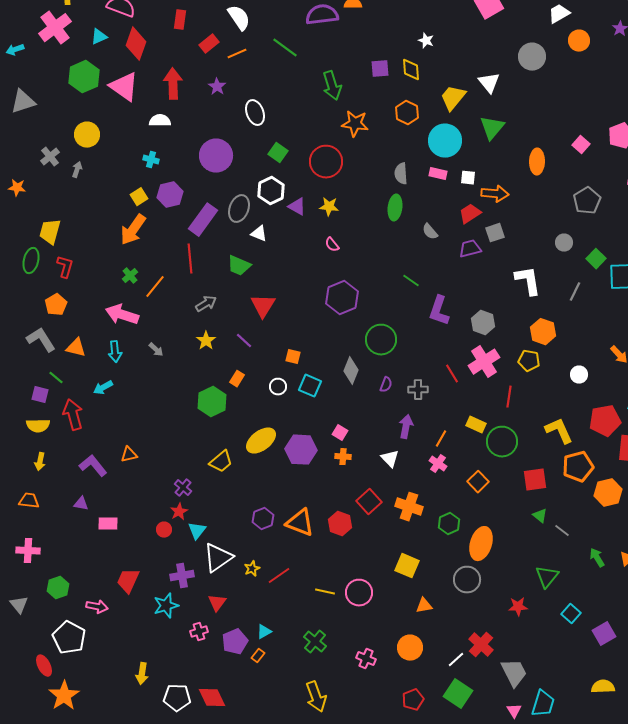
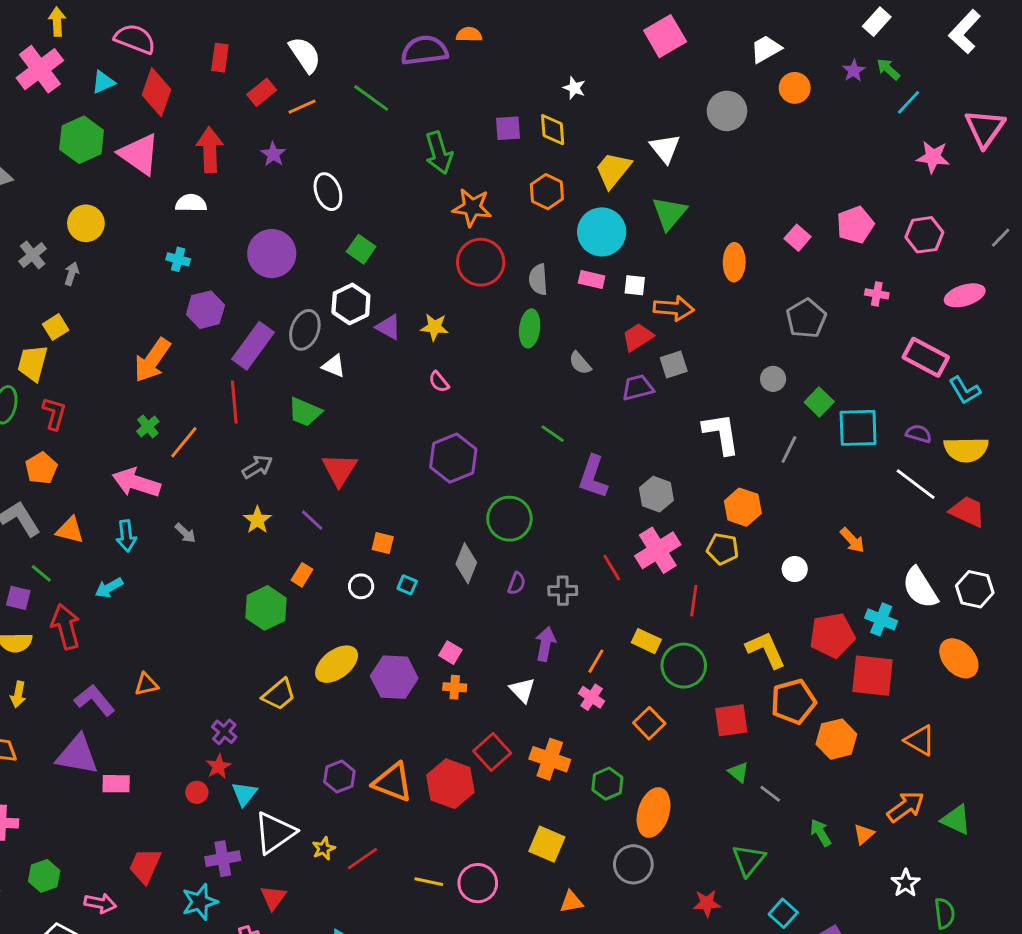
red circle: (326, 162) -> (481, 262), moved
yellow square: (139, 197) -> (56, 327), moved
cyan square: (310, 386) -> (407, 585), size x0.6
purple triangle: (81, 504) -> (77, 755), size x2.0
red hexagon: (340, 524) -> (450, 784), size x1.4

